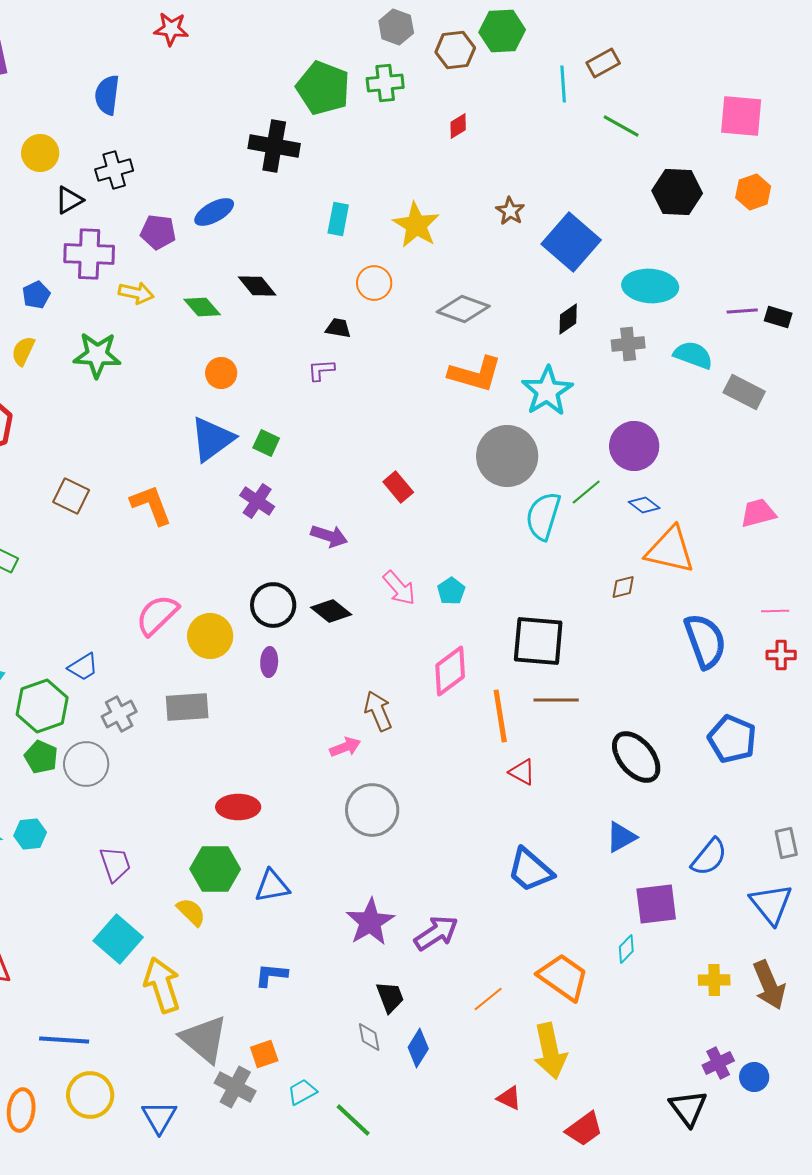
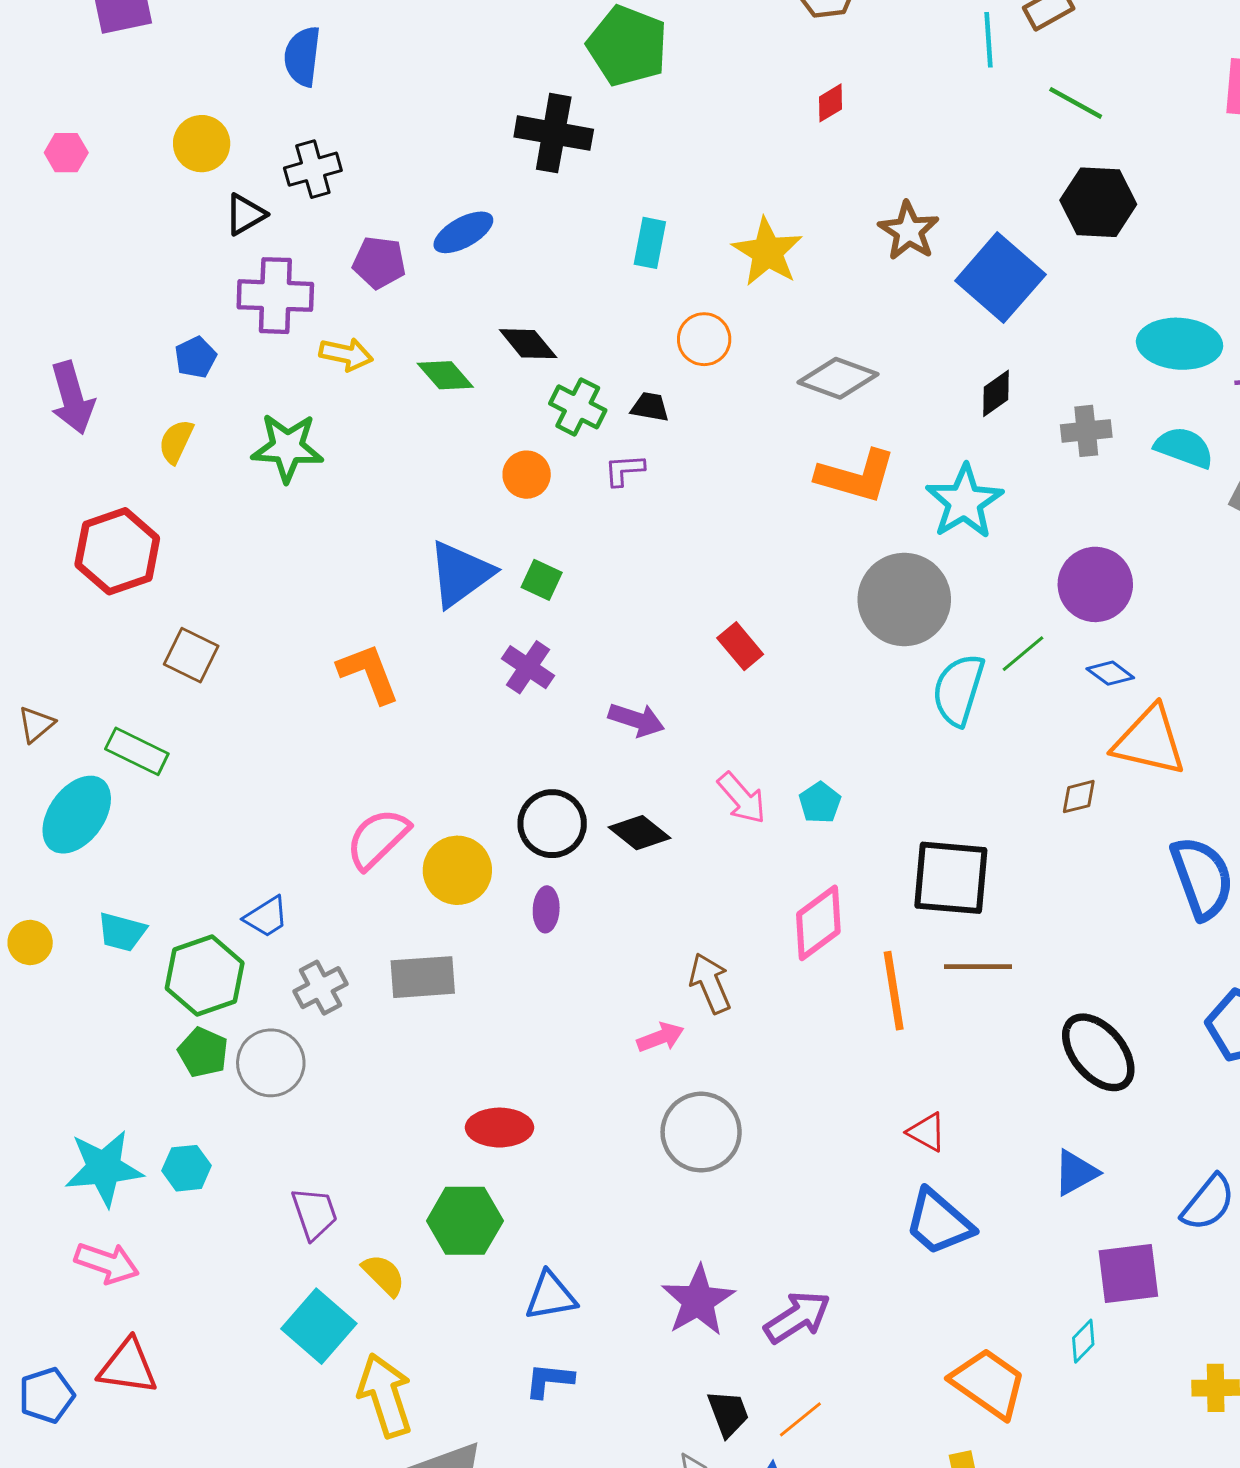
green cross: (385, 83) -> (578, 407), moved, turned 33
black hexagon: (677, 192) -> (1098, 202), moved
brown star: (510, 211) -> (909, 231), size x1.4
cyan ellipse: (650, 286) -> (1180, 344), moved
orange circle: (221, 373) -> (527, 475), moved
brown square: (71, 496) -> (191, 655), moved
red triangle: (522, 772) -> (927, 1132), moved
blue triangle: (272, 886) -> (551, 1296), moved
yellow semicircle: (191, 912) -> (384, 1275), moved
orange line: (488, 999) -> (800, 1419), moved

